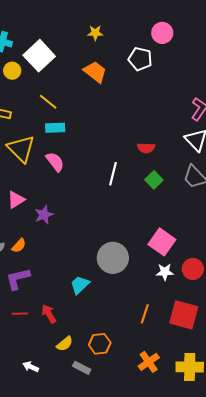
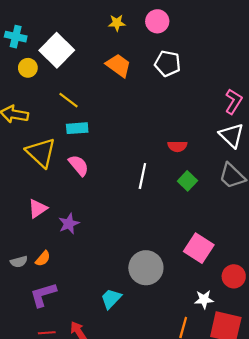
pink circle: (162, 33) -> (157, 21), moved
white pentagon: (140, 59) -> (168, 64), moved
white star: (165, 272) -> (204, 299), moved

